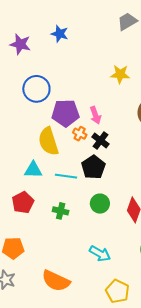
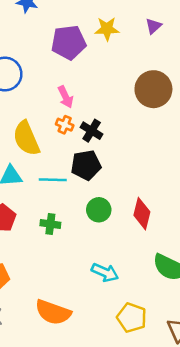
yellow star: (120, 74) -> (107, 29), moved
purple pentagon: (66, 113) -> (69, 42), moved
pink arrow: (95, 115) -> (66, 97), moved
black pentagon: (93, 167) -> (86, 165), turned 30

